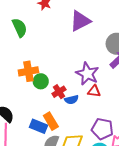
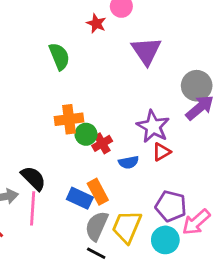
purple triangle: (80, 21) -> (146, 51), turned -40
red triangle: (94, 91) -> (161, 152), turned -40
red cross: (59, 92) -> (102, 143), moved

